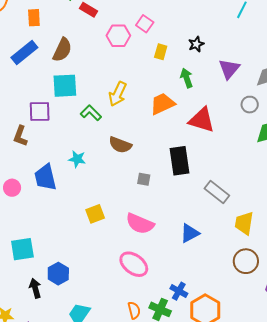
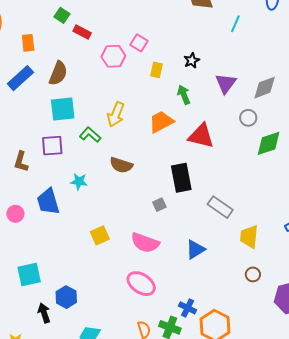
purple square: (40, 112) -> (52, 146), moved
gray square: (144, 179) -> (159, 205), moved, turned -32
brown circle: (246, 261) -> (253, 274), size x0.6

